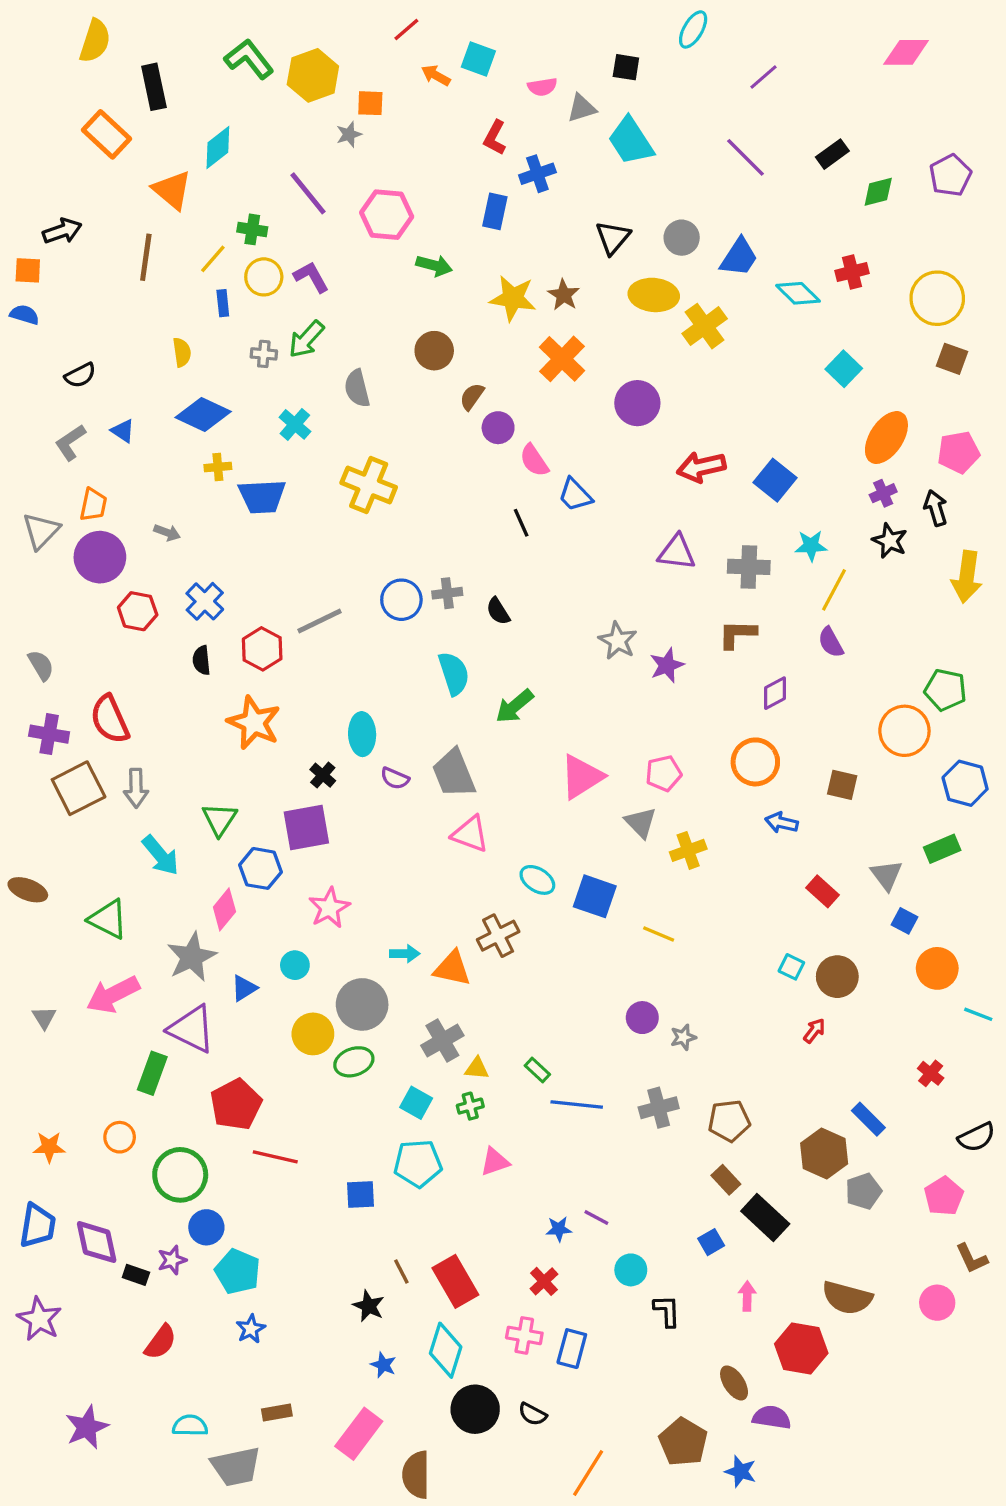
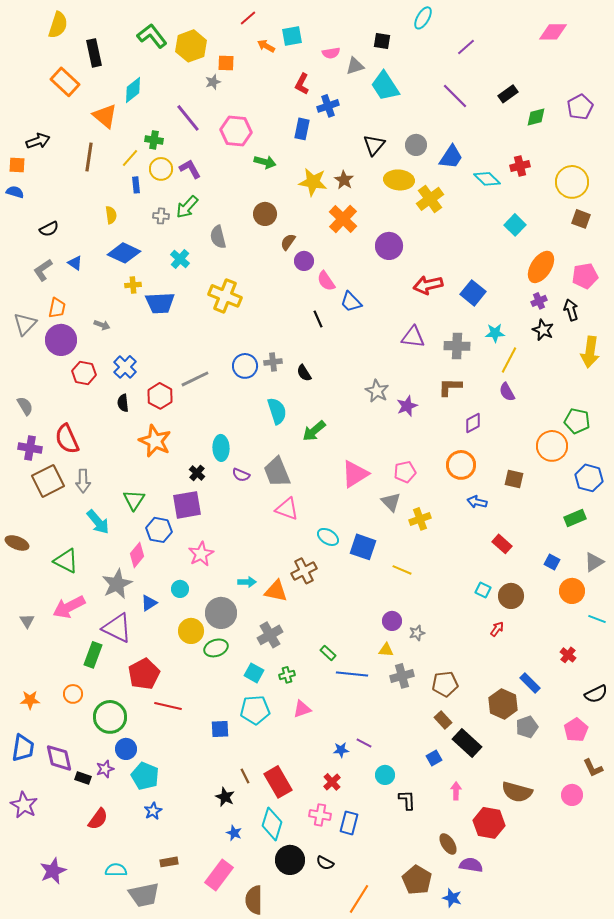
cyan square: (478, 59) -> (292, 36), turned -30
gray triangle: (886, 875) -> (594, 562), moved, turned 35
yellow triangle: (477, 1068) -> (386, 650), moved

